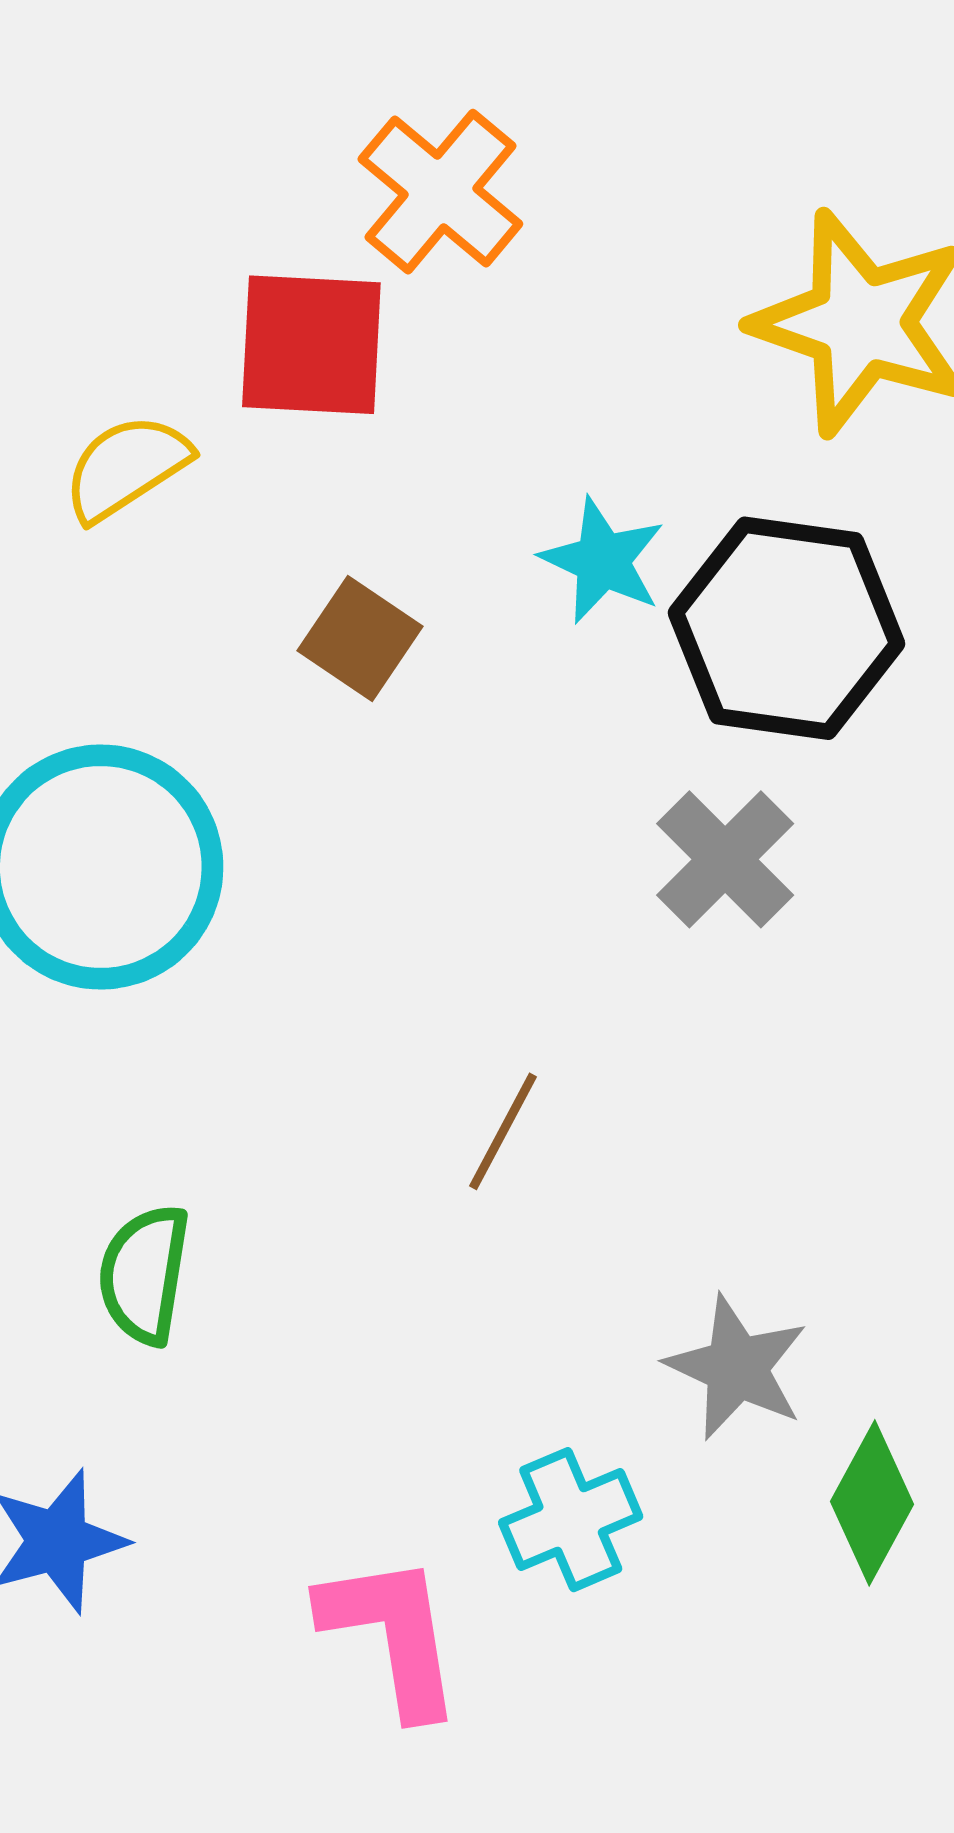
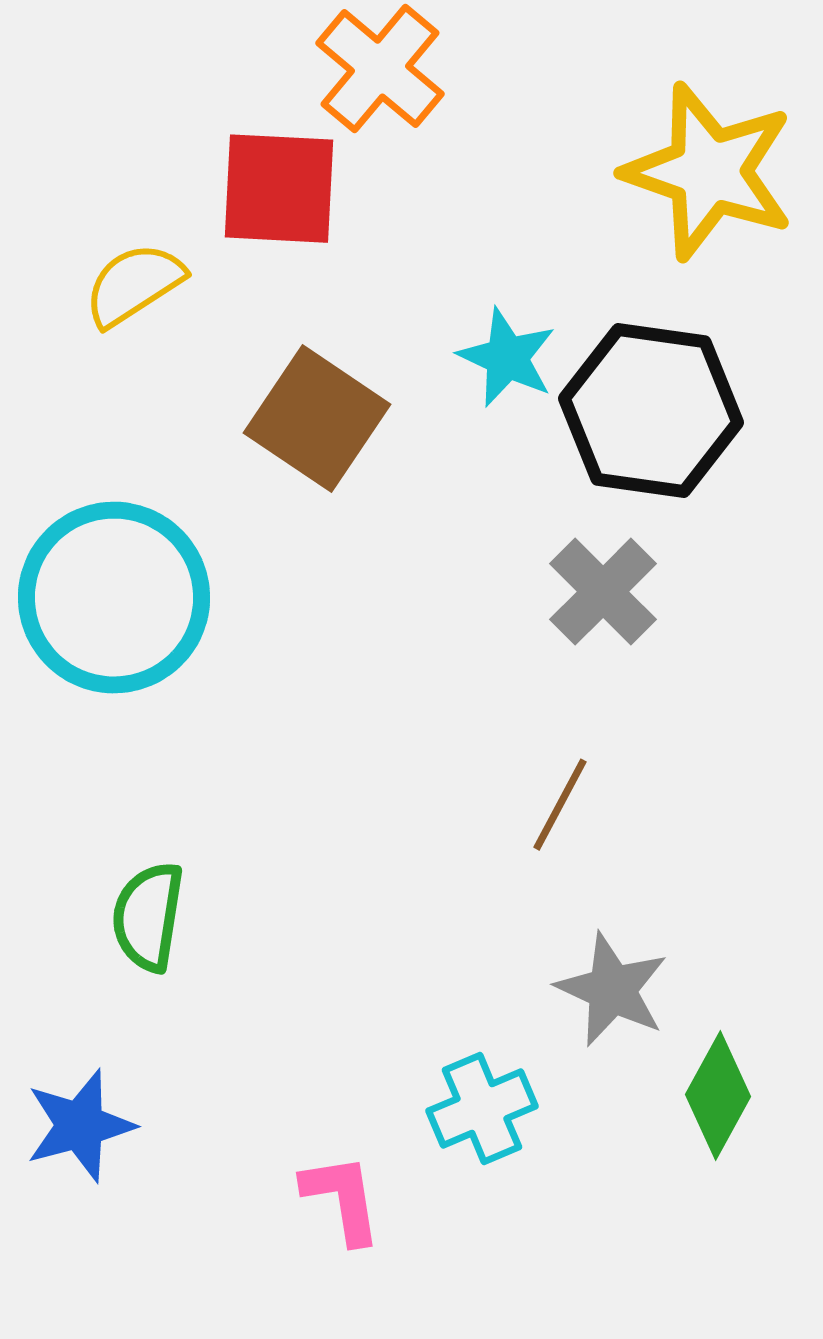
brown square: (360, 638) -> (317, 419), size x1.5
brown line: (503, 1131) -> (560, 805), moved
pink L-shape: (392, 1634) -> (342, 1199), size x0.7

